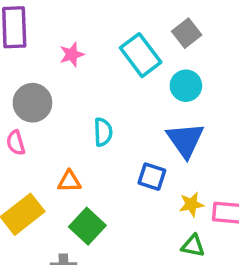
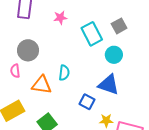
pink star: (72, 54) -> (60, 18), moved
blue triangle: (185, 140) -> (109, 85), turned -45
orange triangle: (69, 181) -> (42, 85), moved, size x1.5

